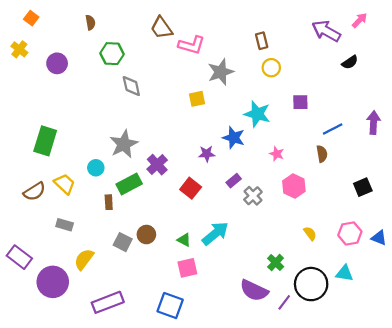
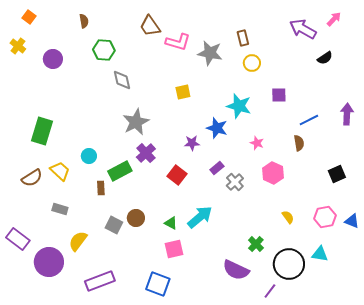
gray star: (221, 72) -> (210, 53), moved, turned 30
gray star: (124, 144) -> (136, 122), moved
purple line: (284, 302) -> (270, 291), moved

